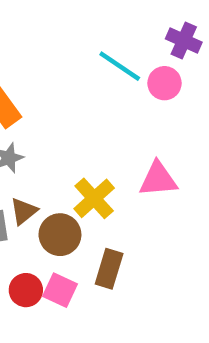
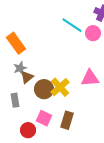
brown triangle: (24, 211) -> (27, 77), moved
brown circle: (60, 235) -> (44, 89), moved
pink square: (60, 290) -> (44, 118), moved

